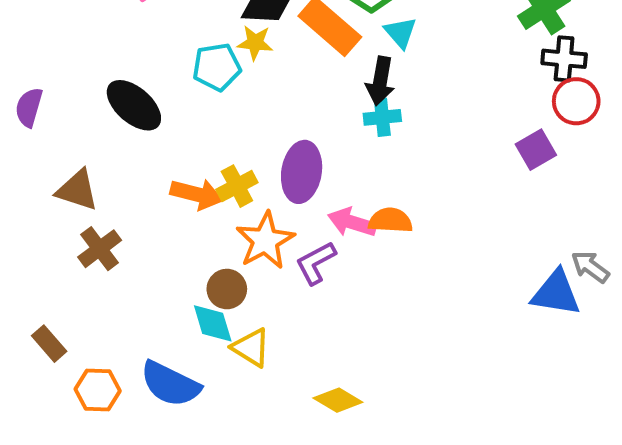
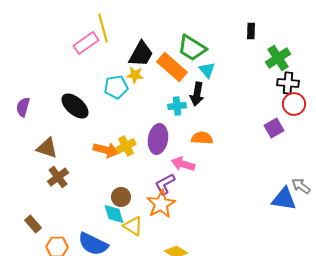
cyan cross: (382, 117) -> (177, 106), moved
orange semicircle: (390, 220) -> (202, 138), moved
orange star: (265, 241) -> (161, 204), moved

